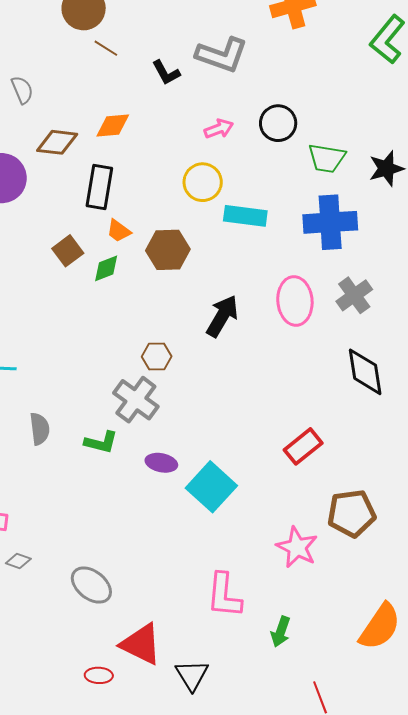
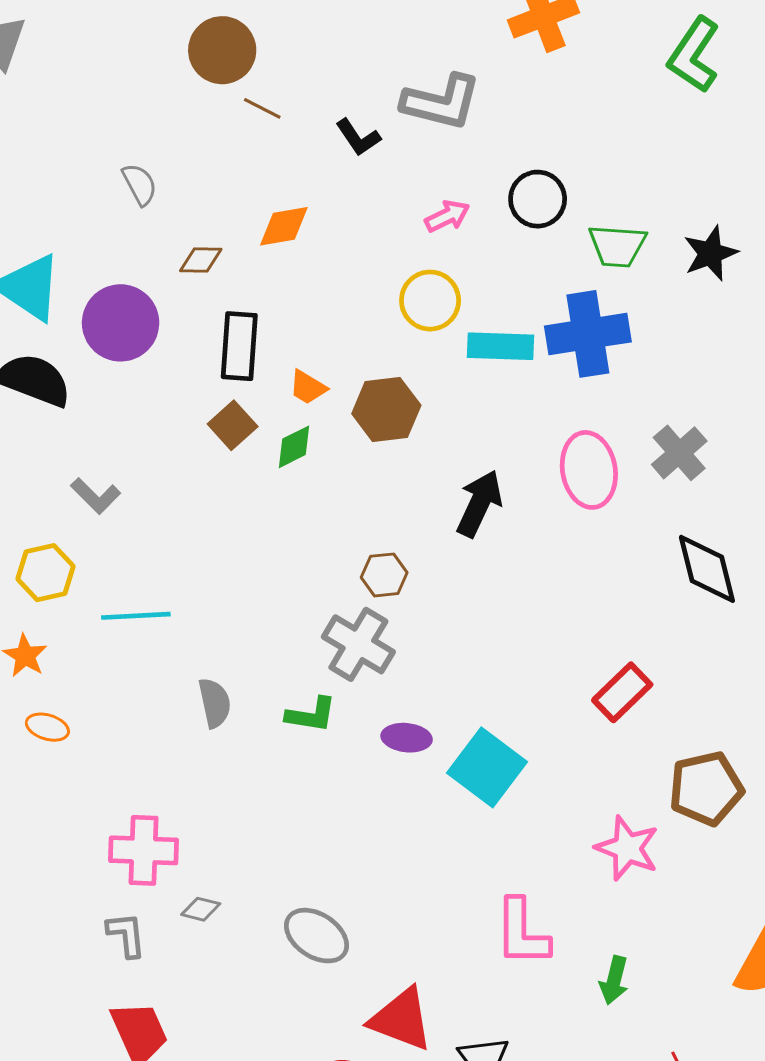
brown diamond: (57, 142) -> (201, 260), size x0.7
black rectangle: (99, 187) -> (239, 346), moved
blue cross: (330, 222) -> (588, 334), moved

